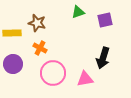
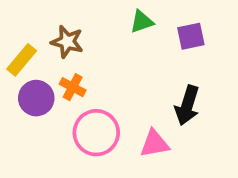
yellow rectangle: (12, 33) -> (22, 60), turned -48
purple circle: (13, 64) -> (36, 98), moved

